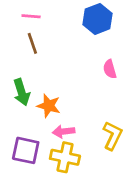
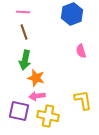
green arrow: (22, 92) -> (25, 60), moved, turned 30
pink arrow: (64, 132) -> (37, 96), moved
yellow L-shape: (112, 136) -> (83, 100), turned -35

